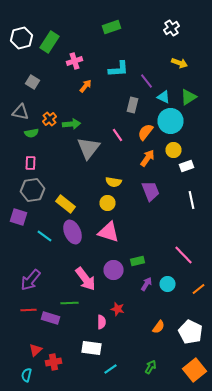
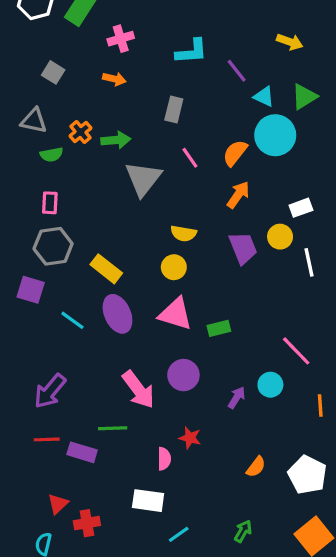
orange arrow: (86, 86) -> (114, 79), moved, turned 64
gray rectangle: (132, 105) -> (174, 109), moved
yellow circle: (174, 150) -> (280, 237), moved
green rectangle: (138, 261) -> (219, 328), moved
cyan circle: (168, 284) -> (270, 385), moved
orange line: (198, 289) -> (320, 406), turned -56

